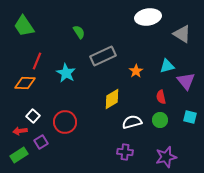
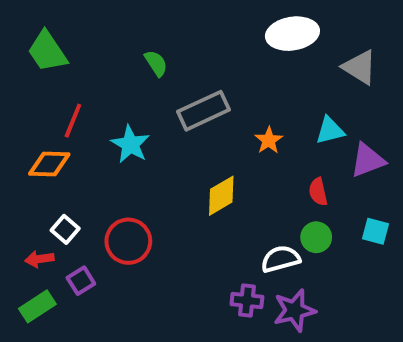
purple triangle: (186, 81) -> (368, 160), turned 48
white semicircle: (132, 122) -> (281, 259), moved
purple star: (166, 157) -> (294, 310), moved

